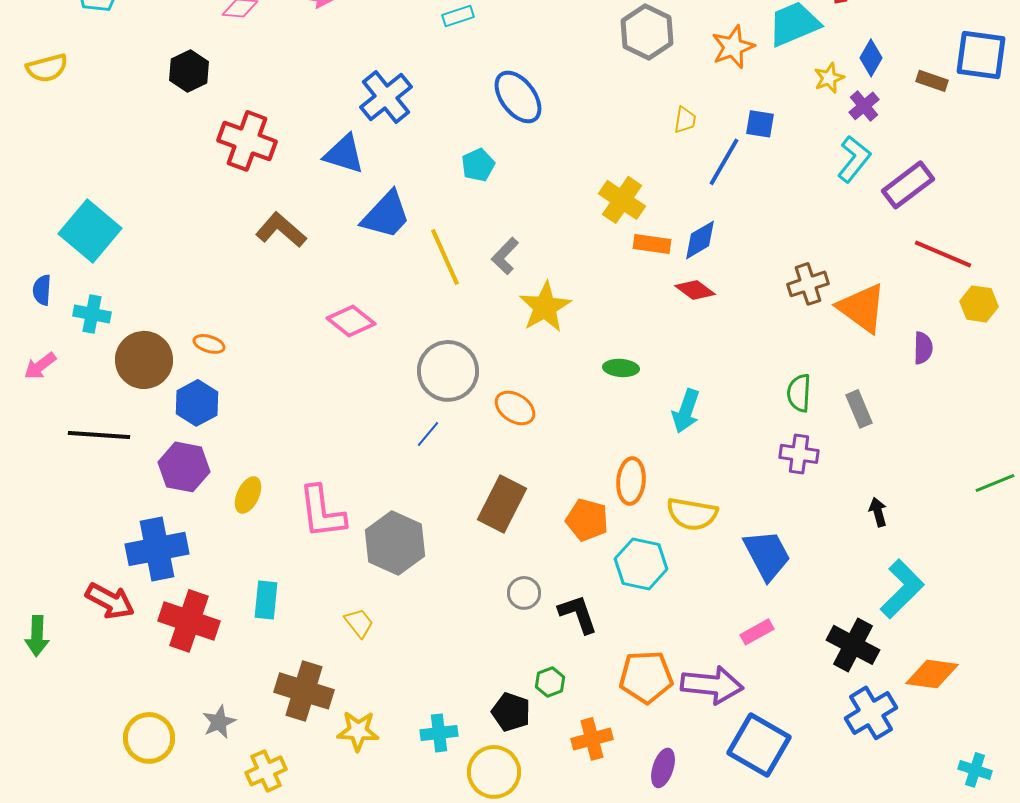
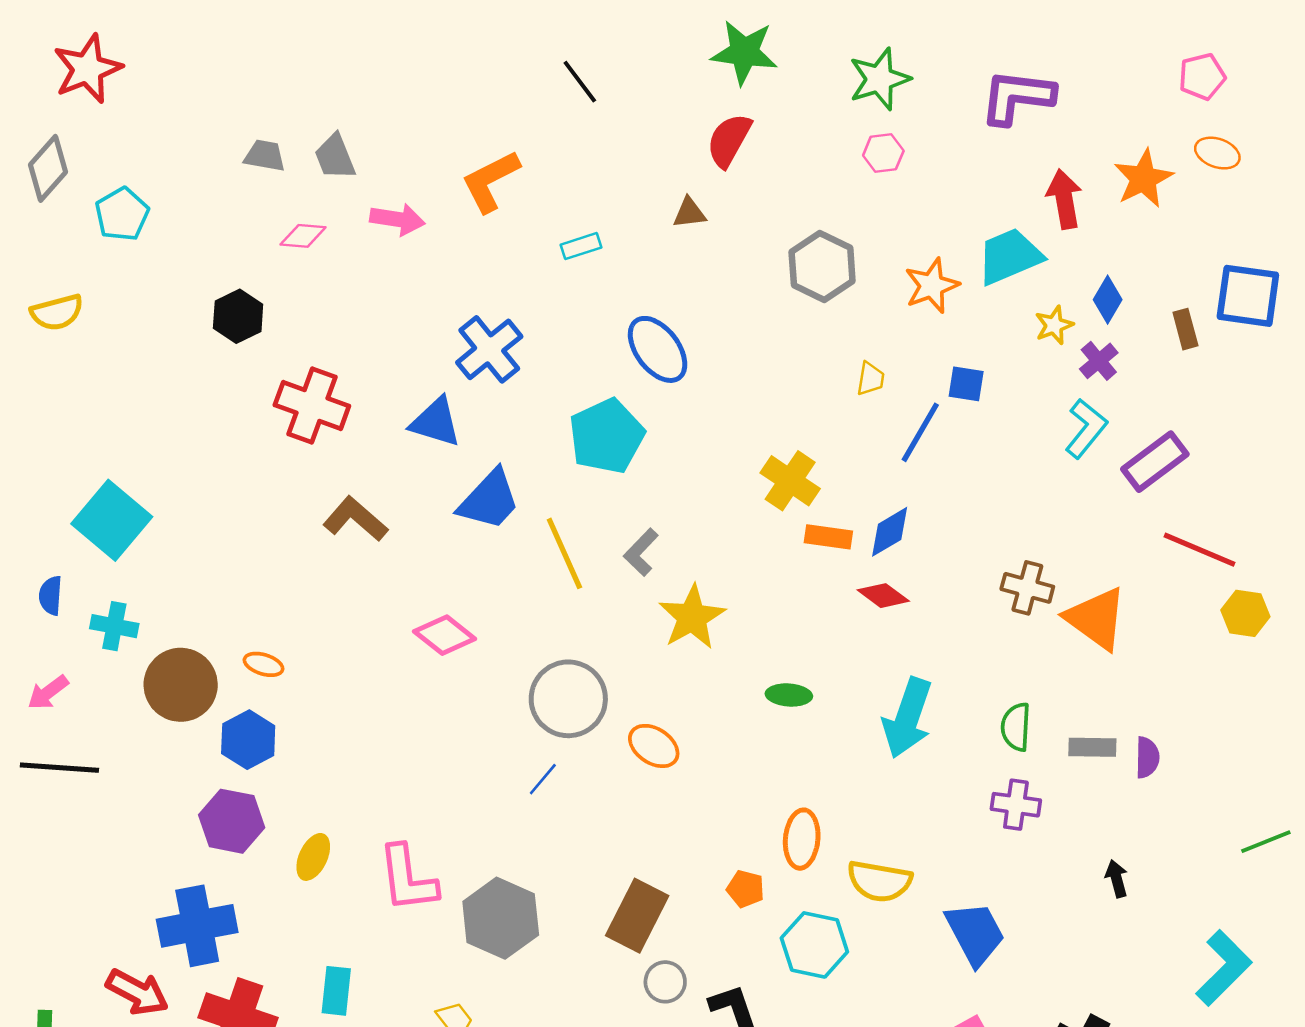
brown rectangle: (932, 81) -> (1185, 329), turned 56
cyan pentagon: (478, 165) -> (607, 436), size x1.8
brown cross: (808, 284) -> (1027, 588), turned 33
purple semicircle: (923, 348) -> (1147, 757), moved
gray rectangle: (859, 409) -> (1092, 747), turned -66
cyan arrow: (686, 411) -> (907, 718), moved, size x1.4
black line: (99, 435) -> (59, 768), moved
brown rectangle: (502, 504) -> (637, 916), moved
orange pentagon: (587, 520) -> (746, 889), size x0.7
cyan L-shape: (902, 589) -> (1224, 968), moved

